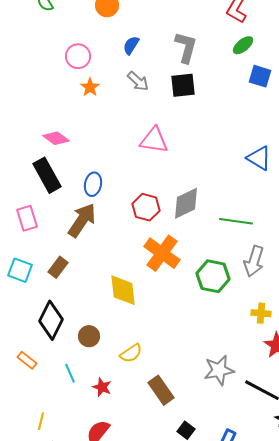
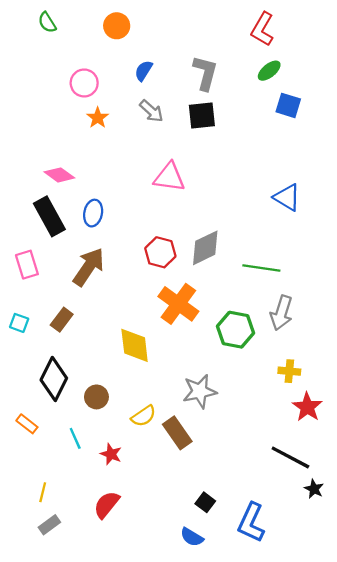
blue ellipse: (93, 184) -> (93, 213), moved
cyan square: (20, 270) -> (19, 323), size x0.7
gray star: (219, 370) -> (200, 391), moved
brown rectangle: (161, 390) -> (177, 433), moved

